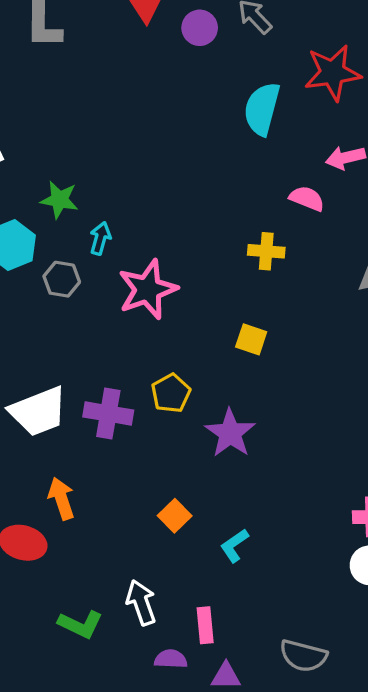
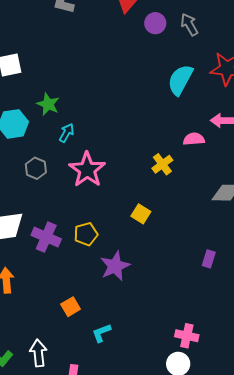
pink semicircle: (307, 199) -> (194, 139), turned -40
yellow cross: (266, 251) -> (162, 164), turned 35
gray hexagon: (62, 279) -> (36, 168), moved
pink star: (148, 289) -> (87, 170), turned -30

